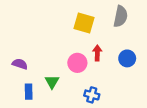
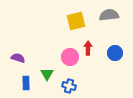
gray semicircle: (121, 16) -> (109, 15), turned -108
yellow square: (84, 23) -> (76, 21), turned -30
blue cross: (92, 95) -> (69, 86), moved

